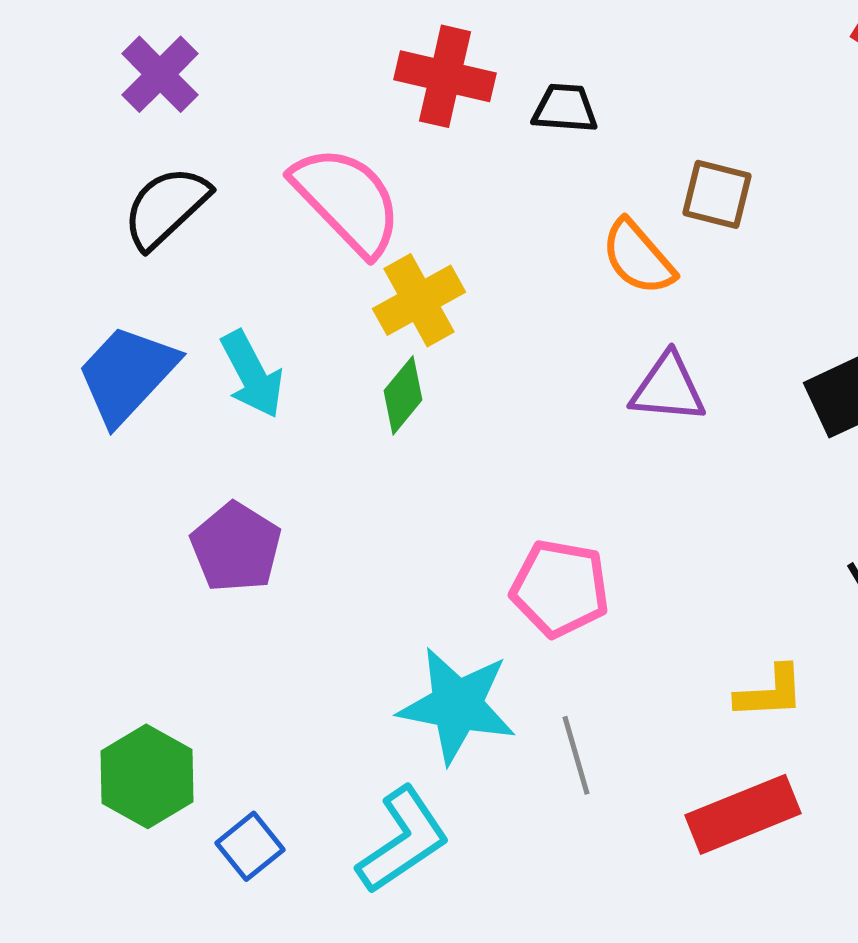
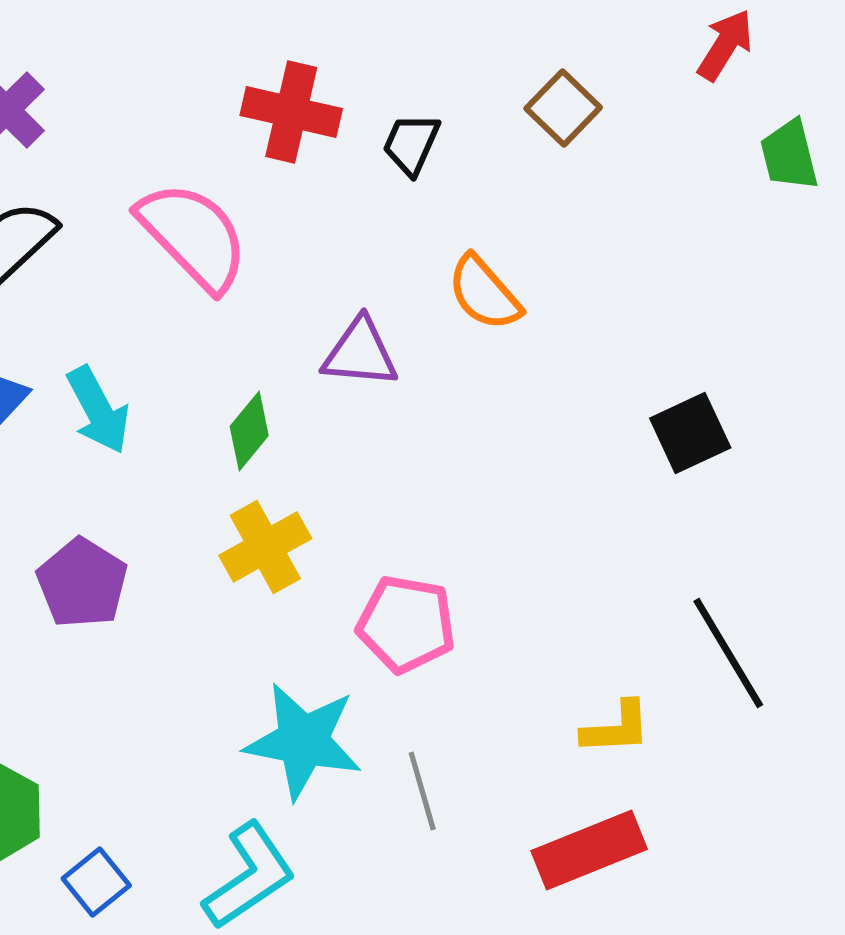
black trapezoid: (565, 108) -> (411, 144), turned -70
brown square: (717, 194) -> (563, 108), moved, turned 30
yellow cross: (419, 300) -> (265, 547), moved
purple triangle: (668, 388) -> (360, 353), moved

